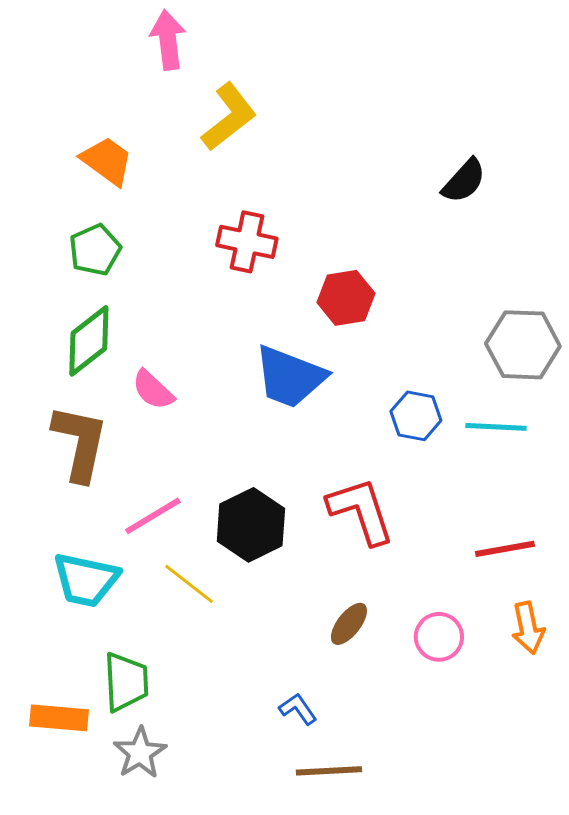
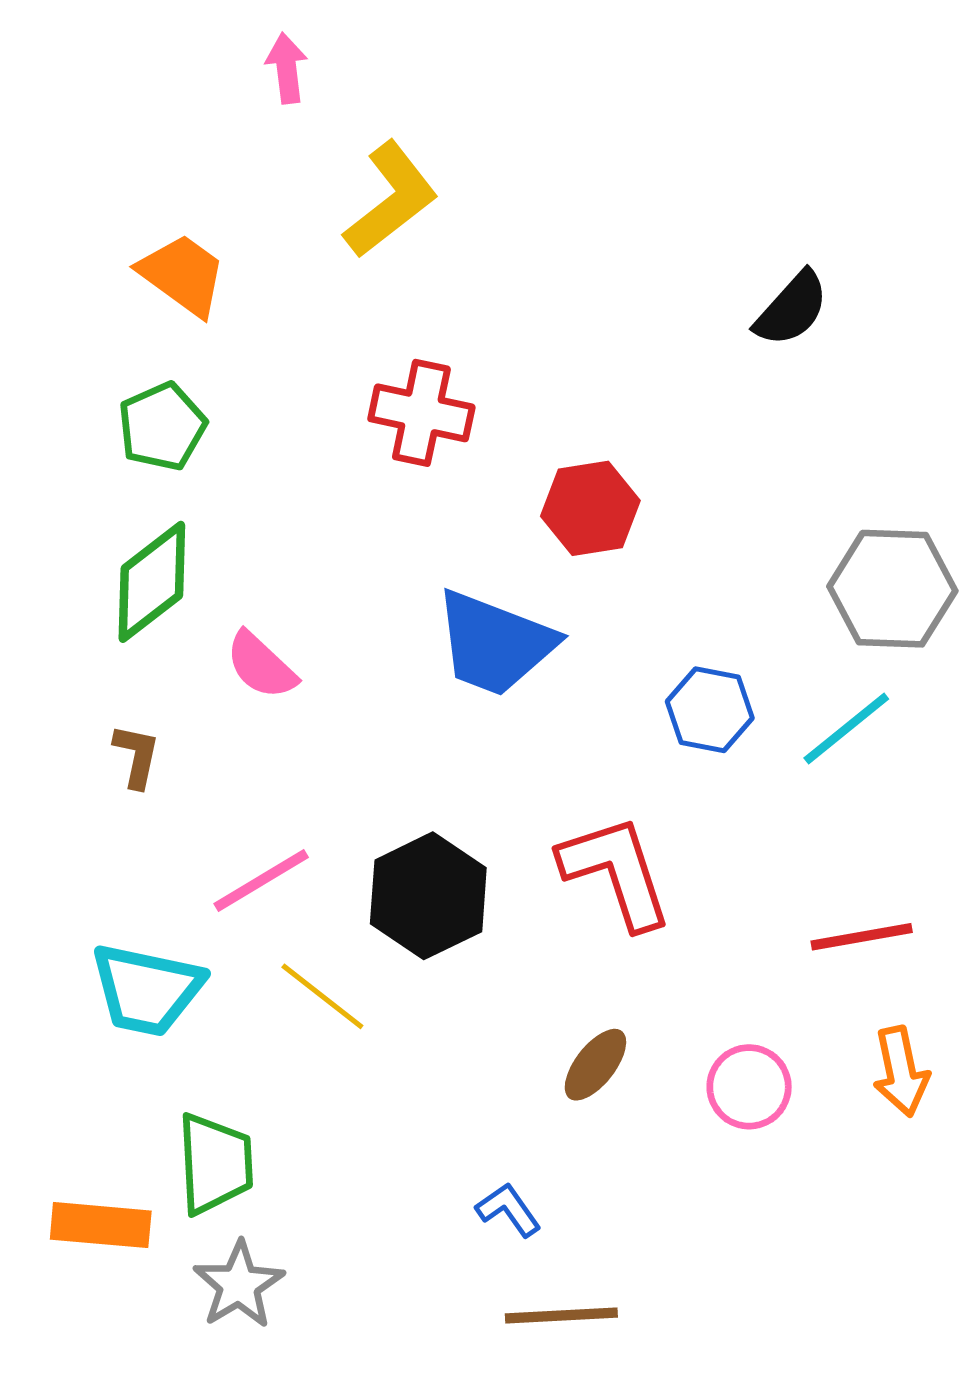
pink arrow: (168, 40) -> (287, 68), size x0.7
cyan line: (496, 427) -> (846, 729), turned -42
brown L-shape: (80, 443) -> (136, 756), size x0.5

